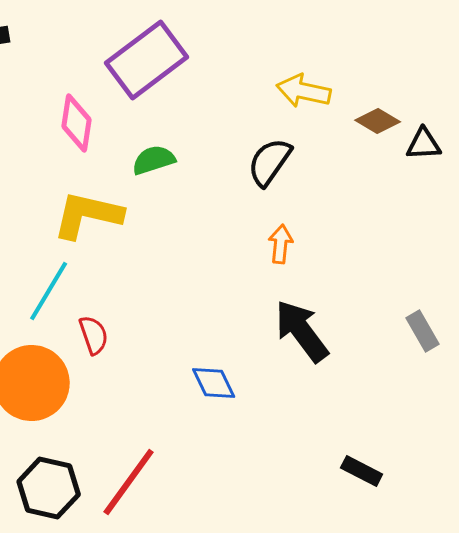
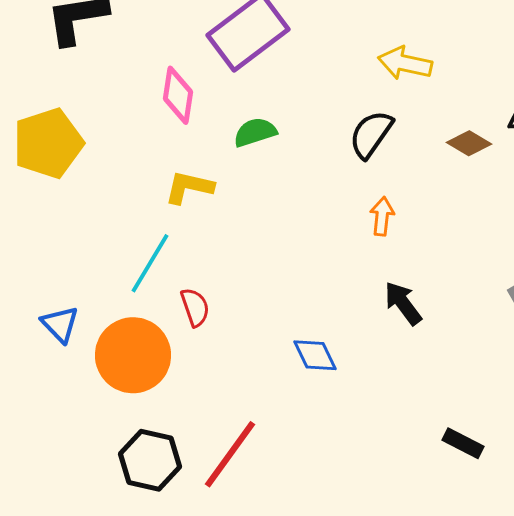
brown diamond: (378, 121) -> (469, 143), moved
yellow L-shape: (88, 215) -> (189, 187), size x0.7
black arrow: (302, 331) -> (403, 303), size x0.7

